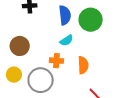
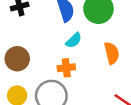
orange semicircle: (83, 65) -> (112, 53), moved

